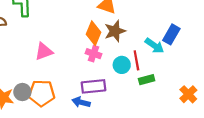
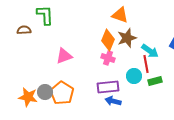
cyan arrow: (154, 46) -> (150, 51), moved
cyan circle: (122, 65) -> (134, 76), moved
orange pentagon: (42, 93) -> (62, 93), turned 30
blue arrow: (81, 102) -> (113, 101), moved

